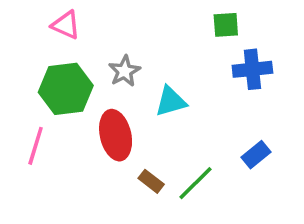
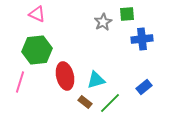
gray star: (124, 71) -> (103, 22), moved
cyan triangle: (171, 101) -> (96, 80), moved

